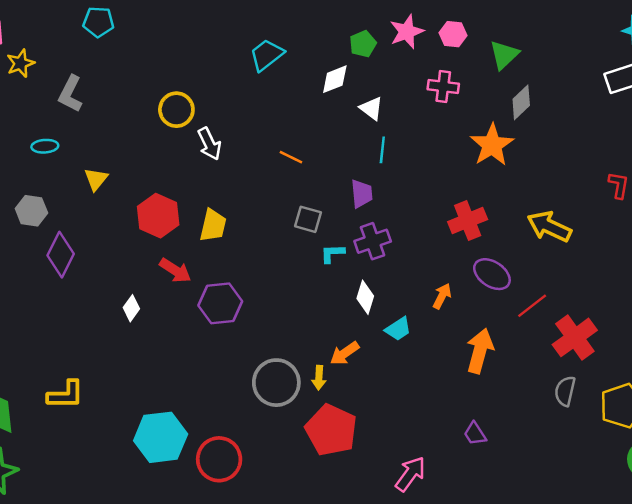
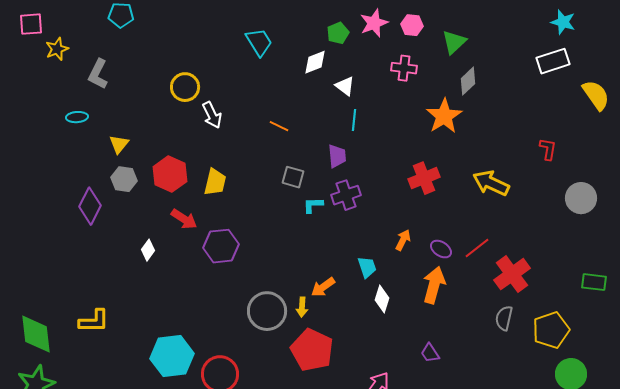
cyan trapezoid: (267, 55) -> (259, 42), turned 96
gray hexagon: (31, 211) -> (124, 179), moved
purple ellipse: (492, 274) -> (441, 249), moved, size x0.7
white diamond: (365, 297) -> (382, 299), moved
cyan trapezoid: (398, 329) -> (367, 267), turned -75

